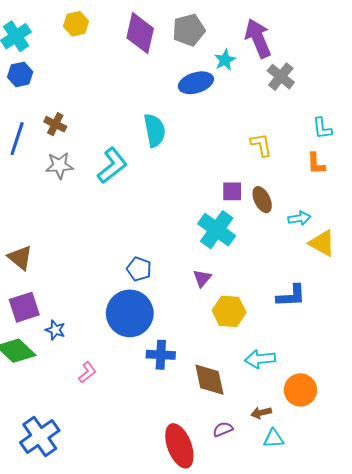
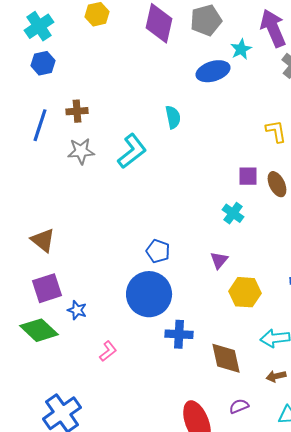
brown cross: (55, 124) -> (77, 111), turned -30
cyan semicircle: (155, 130) -> (173, 117), size x0.7
cyan cross: (217, 230) -> (233, 213), size x0.6
brown arrow: (261, 413) -> (276, 376), moved

